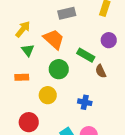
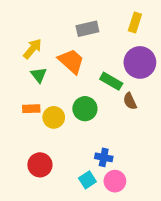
purple circle: (109, 40) -> (140, 62), size x1.6
green circle: (59, 69) -> (85, 109), moved
yellow circle: (48, 95) -> (54, 117), moved
blue cross: (85, 102) -> (104, 157), moved

